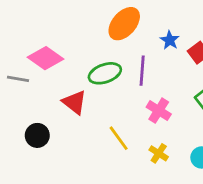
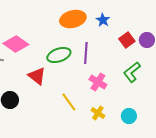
orange ellipse: (124, 24) -> (73, 19), turned 35
blue star: (170, 40) -> (103, 20), moved

